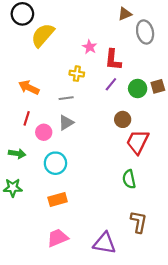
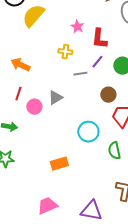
gray line: (66, 98) -> (80, 74), moved
cyan circle: (55, 163) -> (88, 132), moved
orange rectangle: (58, 199) -> (59, 164), moved

